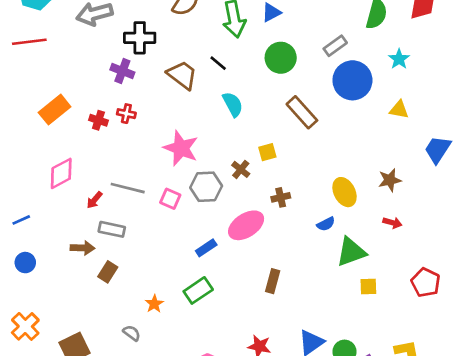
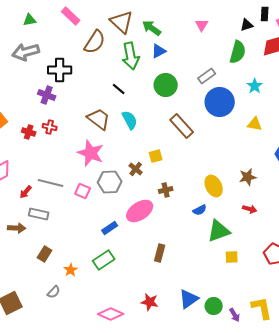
brown trapezoid: (182, 75) -> (99, 119), moved
brown rectangle: (108, 272) -> (45, 254), moved
gray semicircle: (132, 333) -> (54, 292), turned 96

